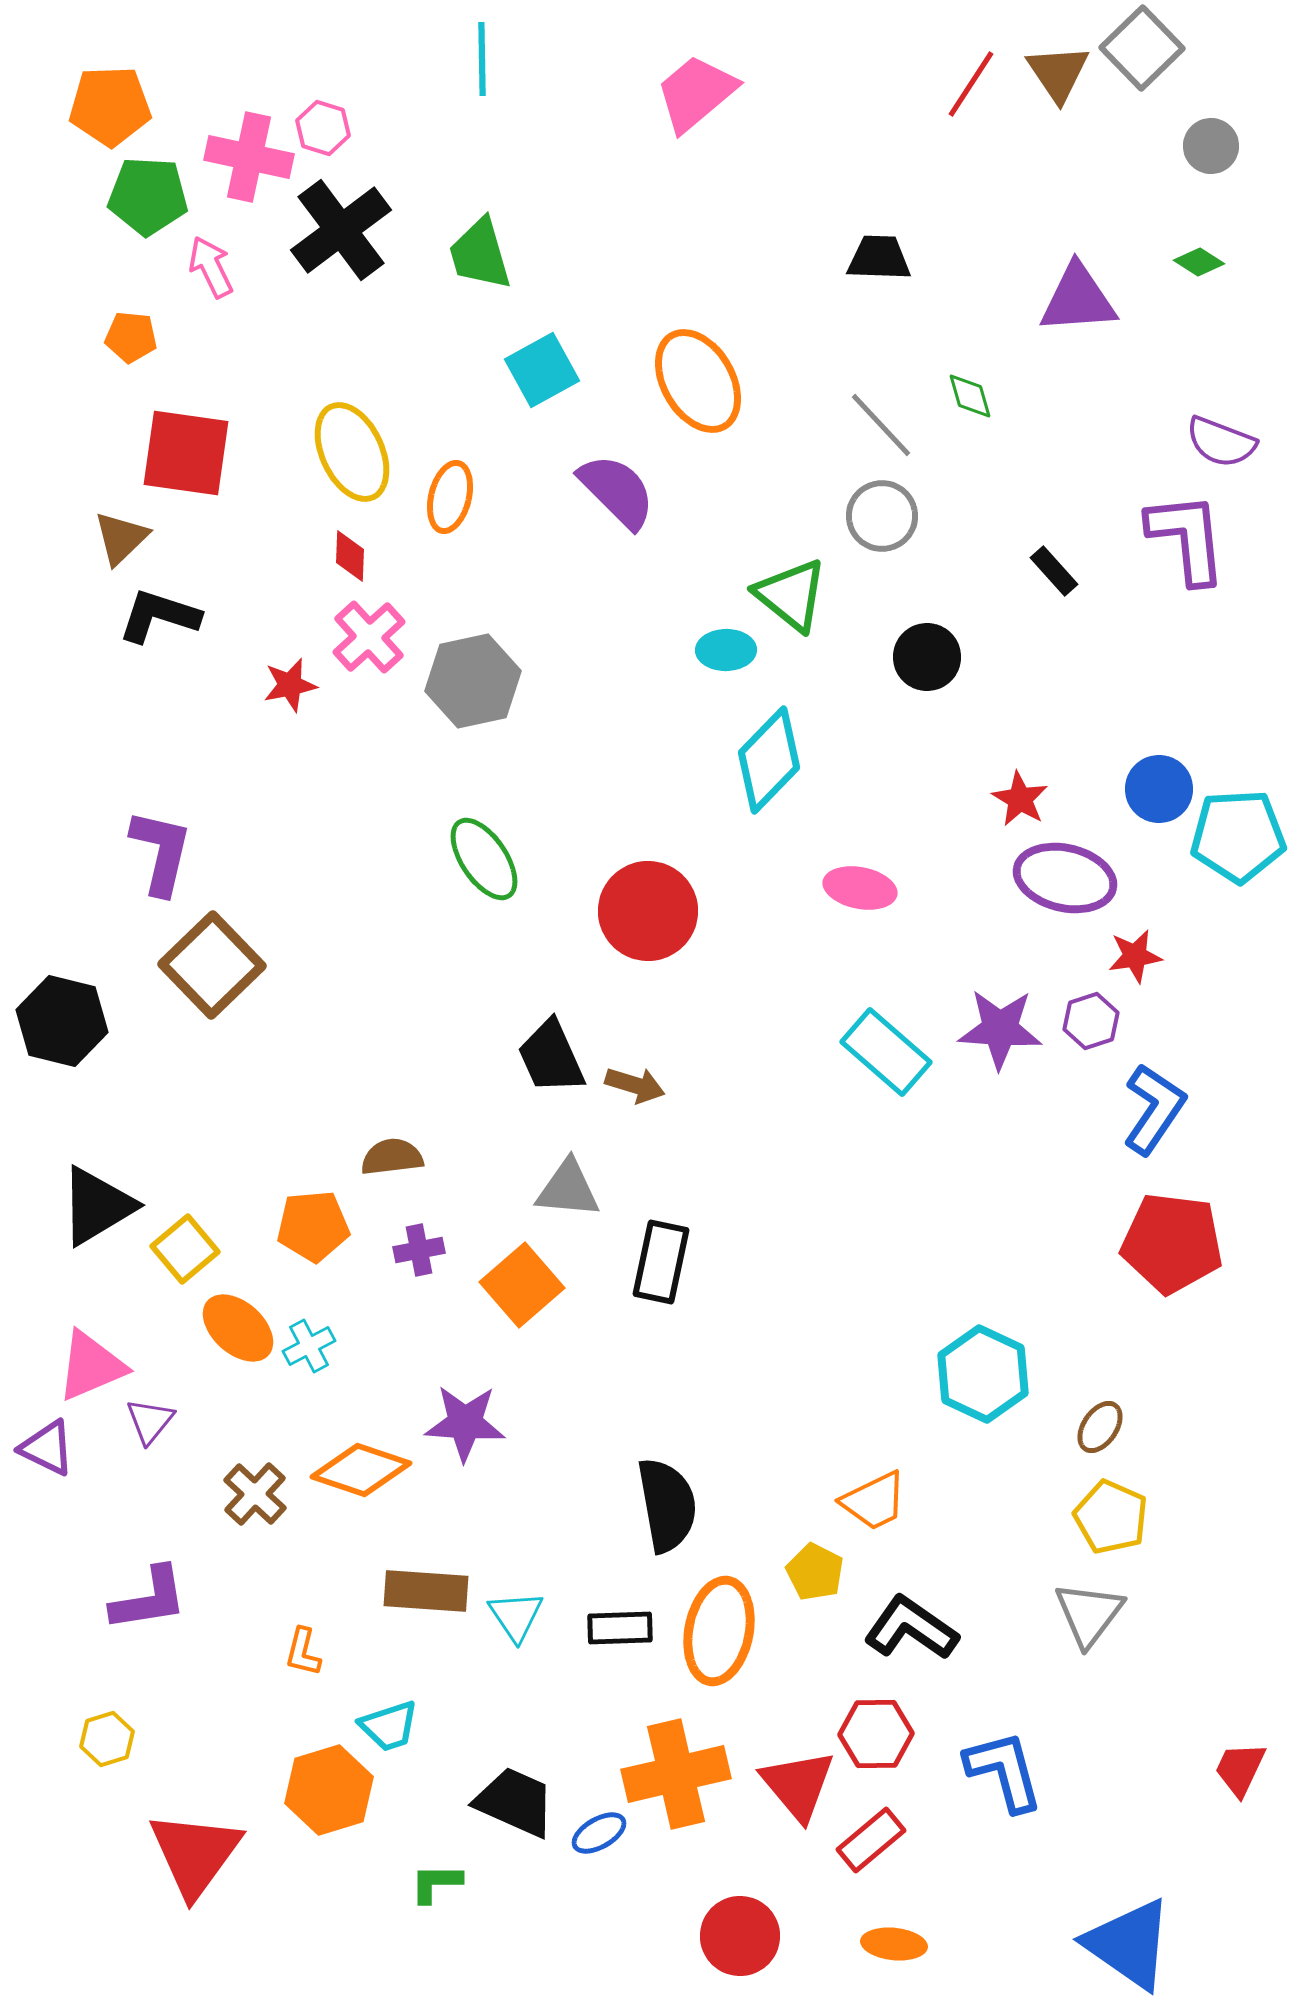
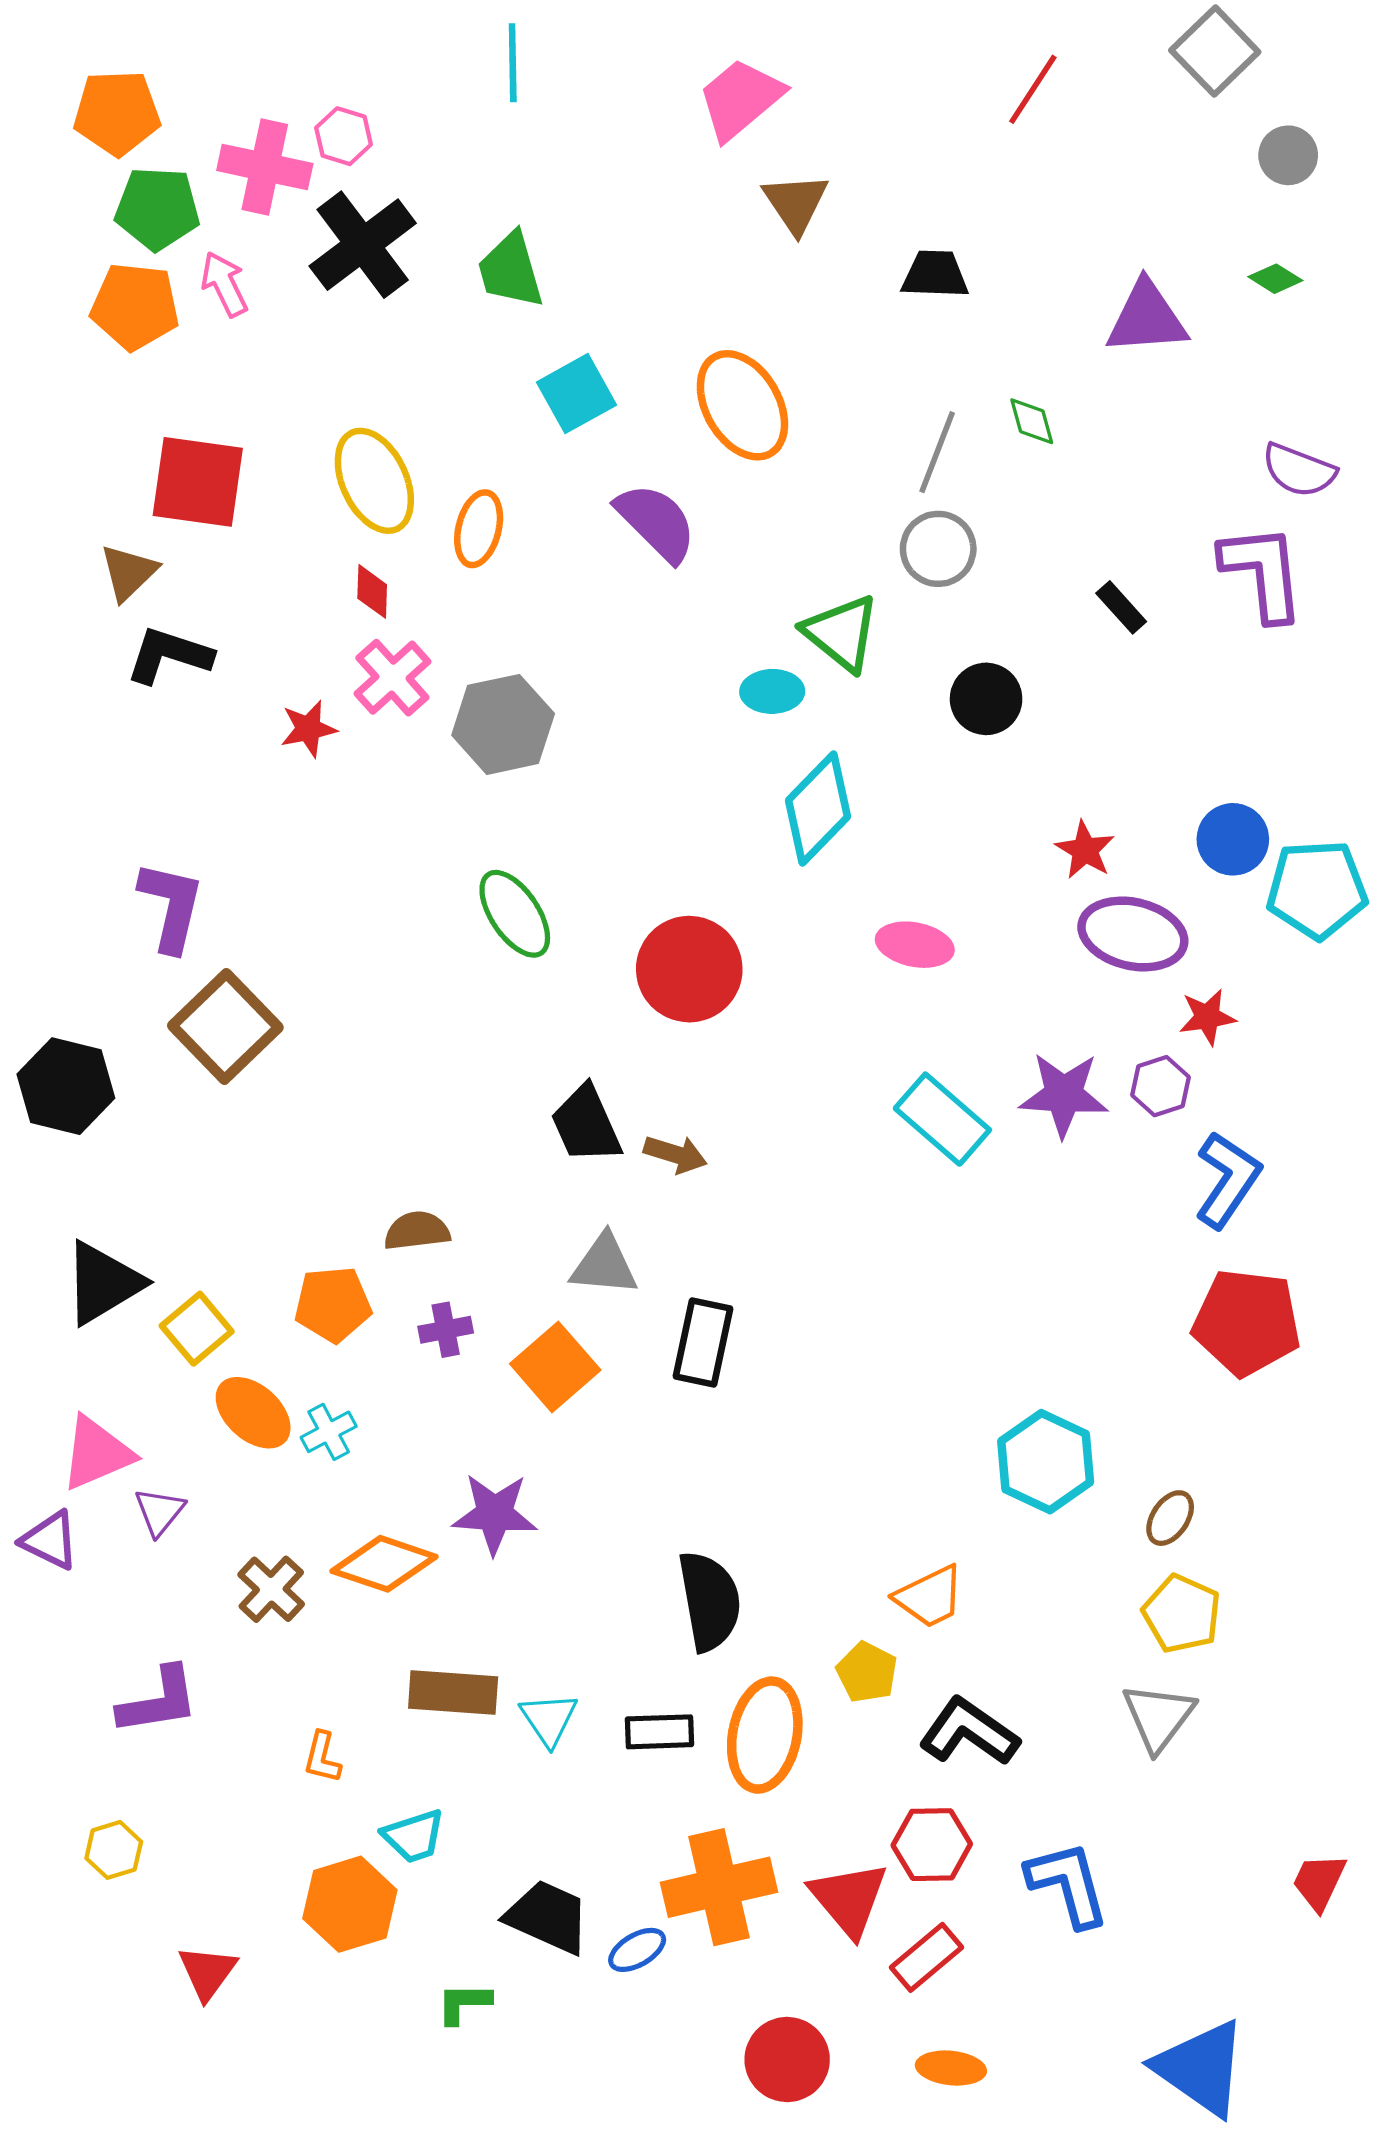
brown triangle: (1058, 73) -> (796, 203), moved
orange pentagon: (131, 337) -> (135, 306), moved, size x1.6
gray line: (881, 425) -> (937, 452), turned 64
red triangle: (195, 1854) -> (207, 1972), size x0.6

